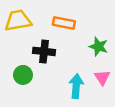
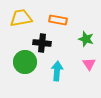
green circle: (23, 75) -> (25, 62), size x1.5
cyan arrow: (76, 86) -> (57, 71), moved

